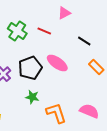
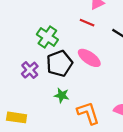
green cross: (17, 31) -> (47, 37), moved
red line: (44, 31) -> (87, 23), moved

